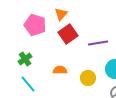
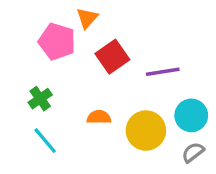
orange triangle: (61, 14) -> (87, 18), moved
yellow circle: (88, 78) -> (146, 131), size x1.5

